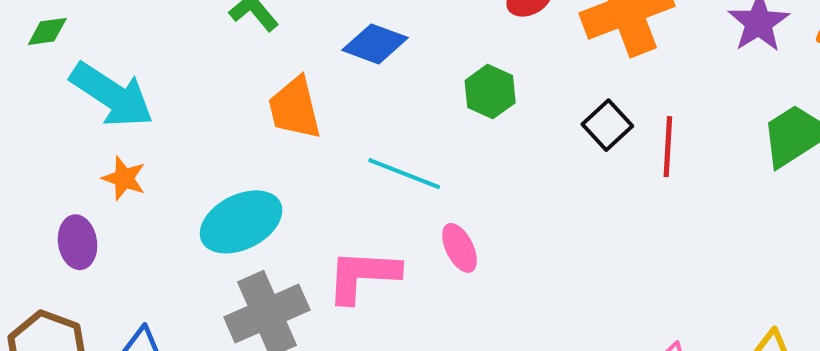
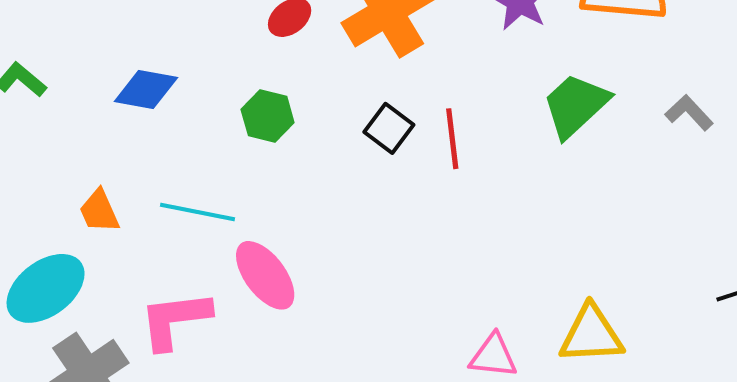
orange trapezoid: (295, 108) -> (99, 211), moved, size x0.7
pink ellipse: (459, 248) -> (265, 275), size x1.5

